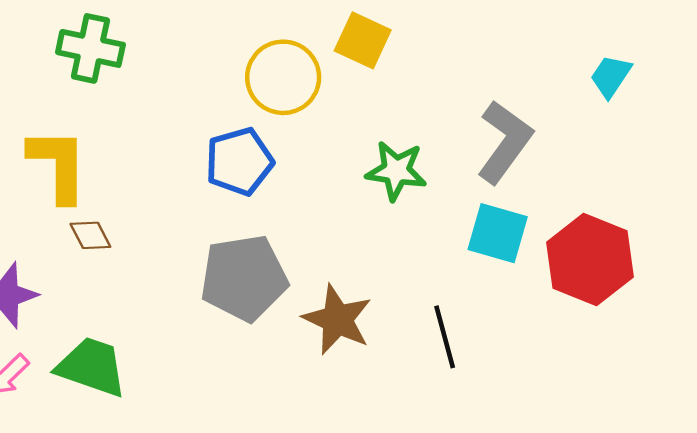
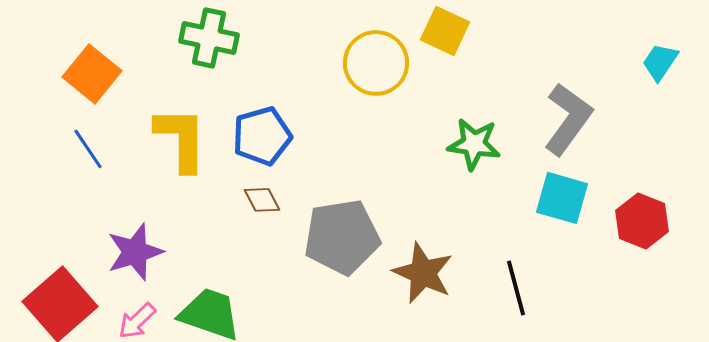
blue pentagon: (239, 162) -> (262, 136), moved
brown diamond: (90, 235) -> (262, 200), moved
red hexagon: (590, 260) -> (642, 221), size x0.7

